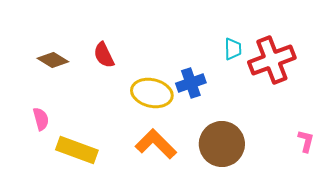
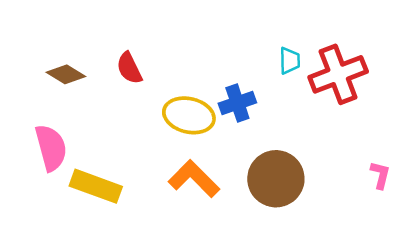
pink semicircle: (41, 119) -> (51, 148), size x1.6

